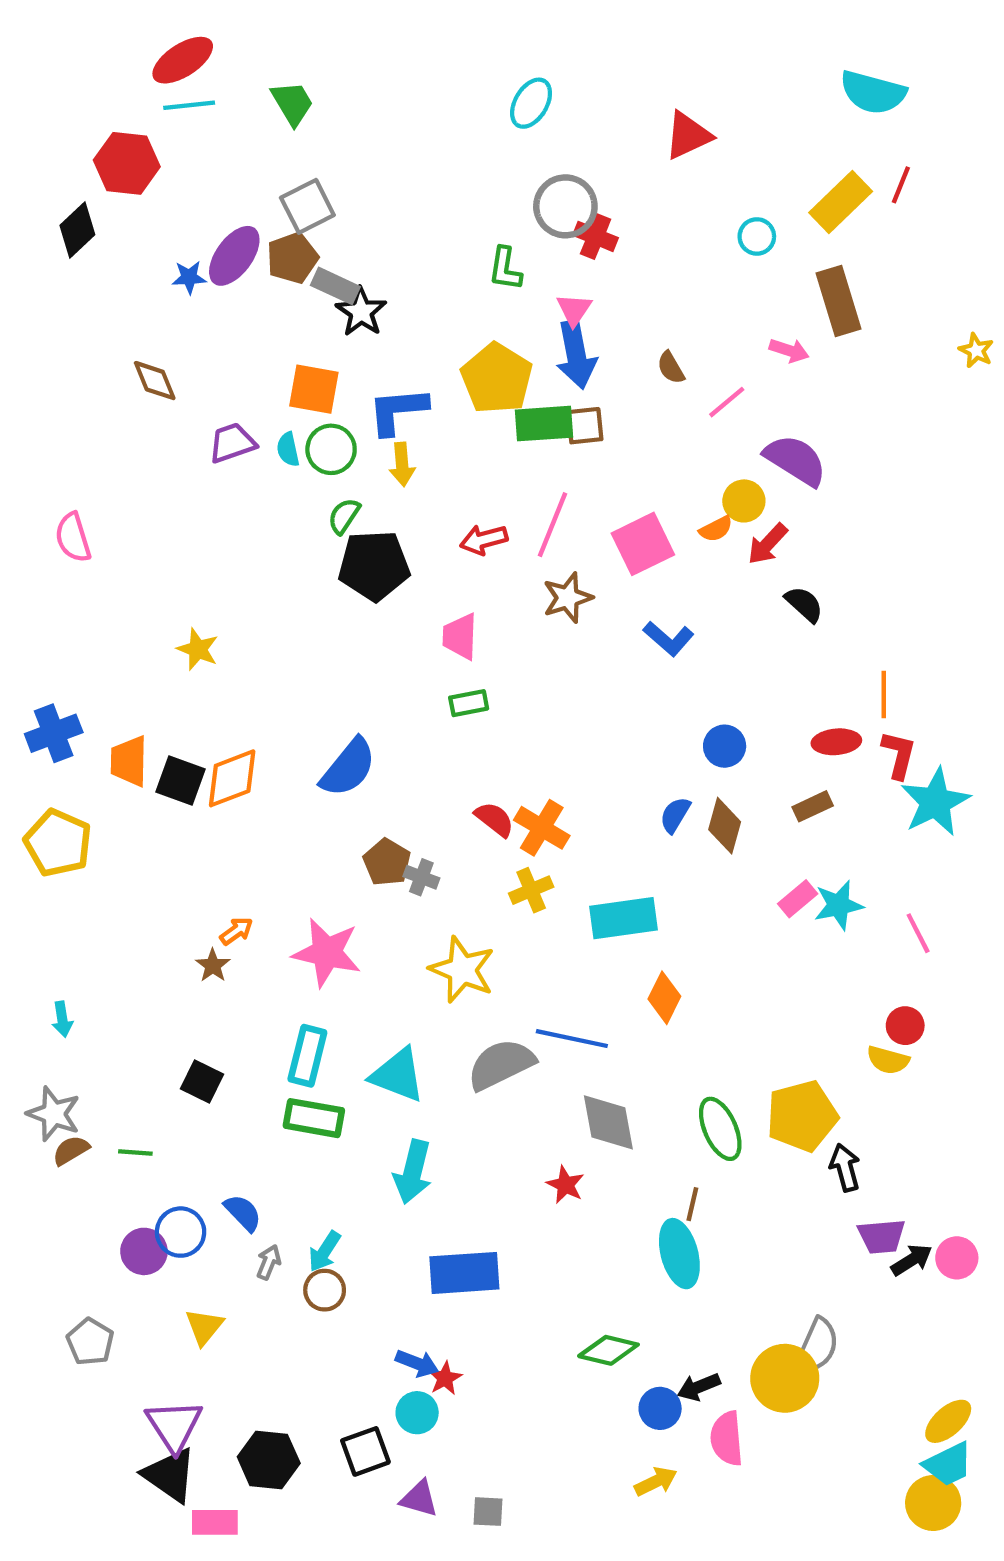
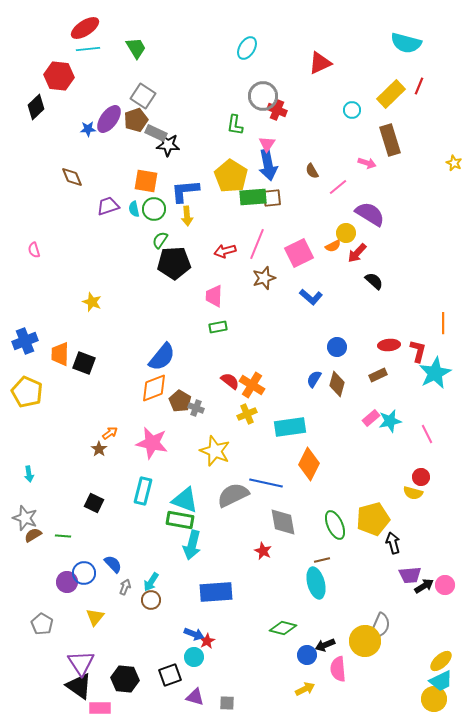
gray square: (307, 206) -> (143, 96), turned -30
black star: (361, 312) -> (168, 145), turned -30
pink semicircle: (73, 538) -> (34, 250), size x0.7
orange line: (884, 694) -> (443, 323), moved
orange diamond: (232, 778) -> (154, 388), moved
orange diamond: (664, 998) -> (309, 464), size x1.4
green rectangle: (314, 1118) -> (180, 520), moved
brown line: (692, 1204) -> (322, 560), turned 63

